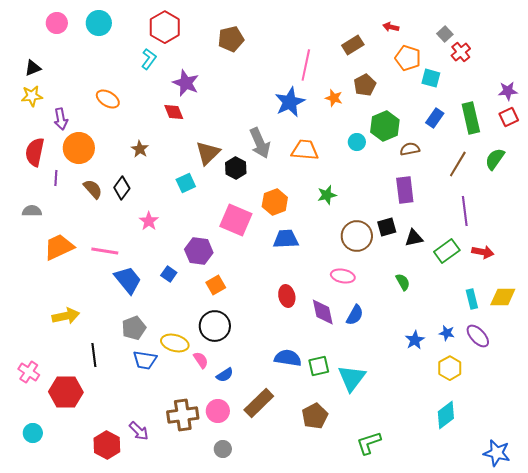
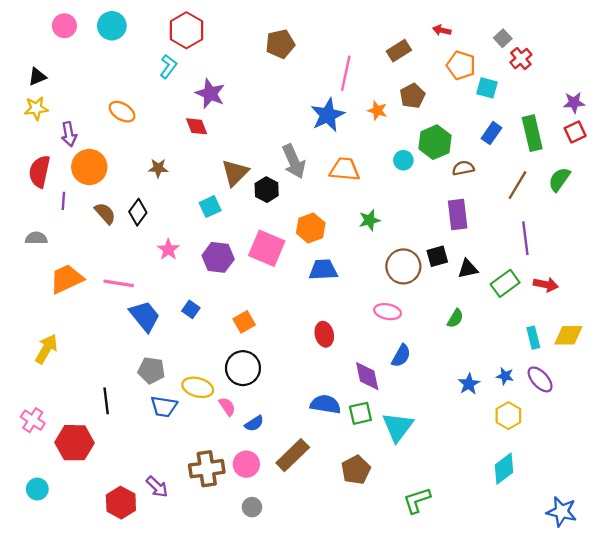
brown pentagon: (231, 39) -> (280, 44), moved
brown star: (140, 149) -> (158, 168), turned -30
purple hexagon: (199, 251) -> (218, 257), moved
green semicircle: (403, 282) -> (455, 318), turned 60
purple diamond: (323, 312) -> (367, 376), moved
yellow arrow: (66, 316) -> (46, 349), moved, turned -48
gray pentagon: (134, 328) -> (151, 370), turned 30

